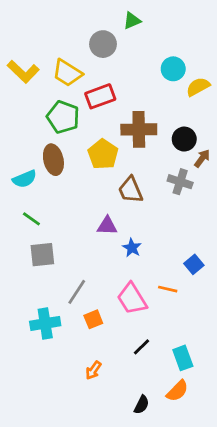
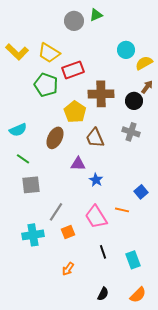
gray circle: (103, 44) -> (74, 21), moved
brown arrow: (202, 158) -> (147, 87), moved
brown ellipse: (53, 160) -> (55, 138), moved, turned 40
black line: (142, 347) -> (103, 252), turned -64
orange semicircle: (177, 391) -> (138, 295), moved

